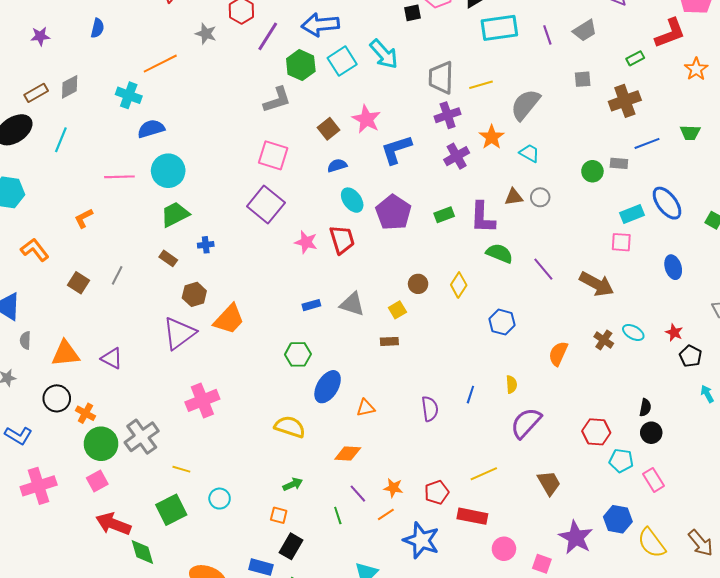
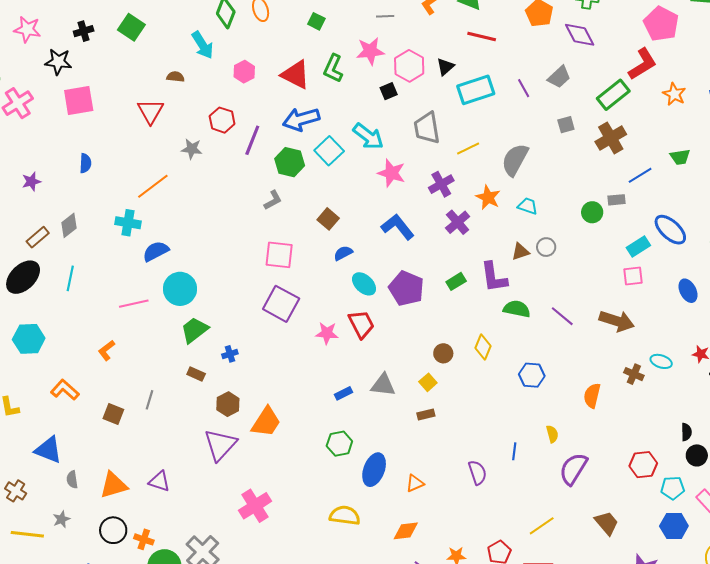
green rectangle: (635, 58) -> (613, 95), size x1.8
gray trapezoid: (441, 78) -> (427, 128), moved
gray L-shape: (277, 100) -> (273, 200), size x0.7
pink star: (366, 119) -> (392, 173), moved
blue L-shape: (396, 150) -> (398, 227), turned 80
blue hexagon: (618, 519) -> (674, 526), moved

